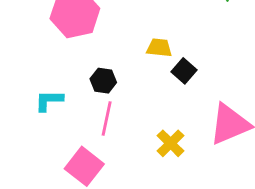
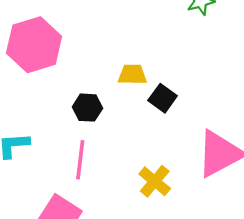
black hexagon: (103, 81) -> (87, 108), moved

